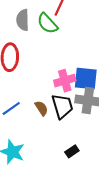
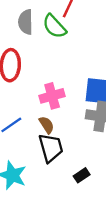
pink cross: (65, 81) -> (52, 96), moved
black trapezoid: (62, 106) -> (51, 148), moved

